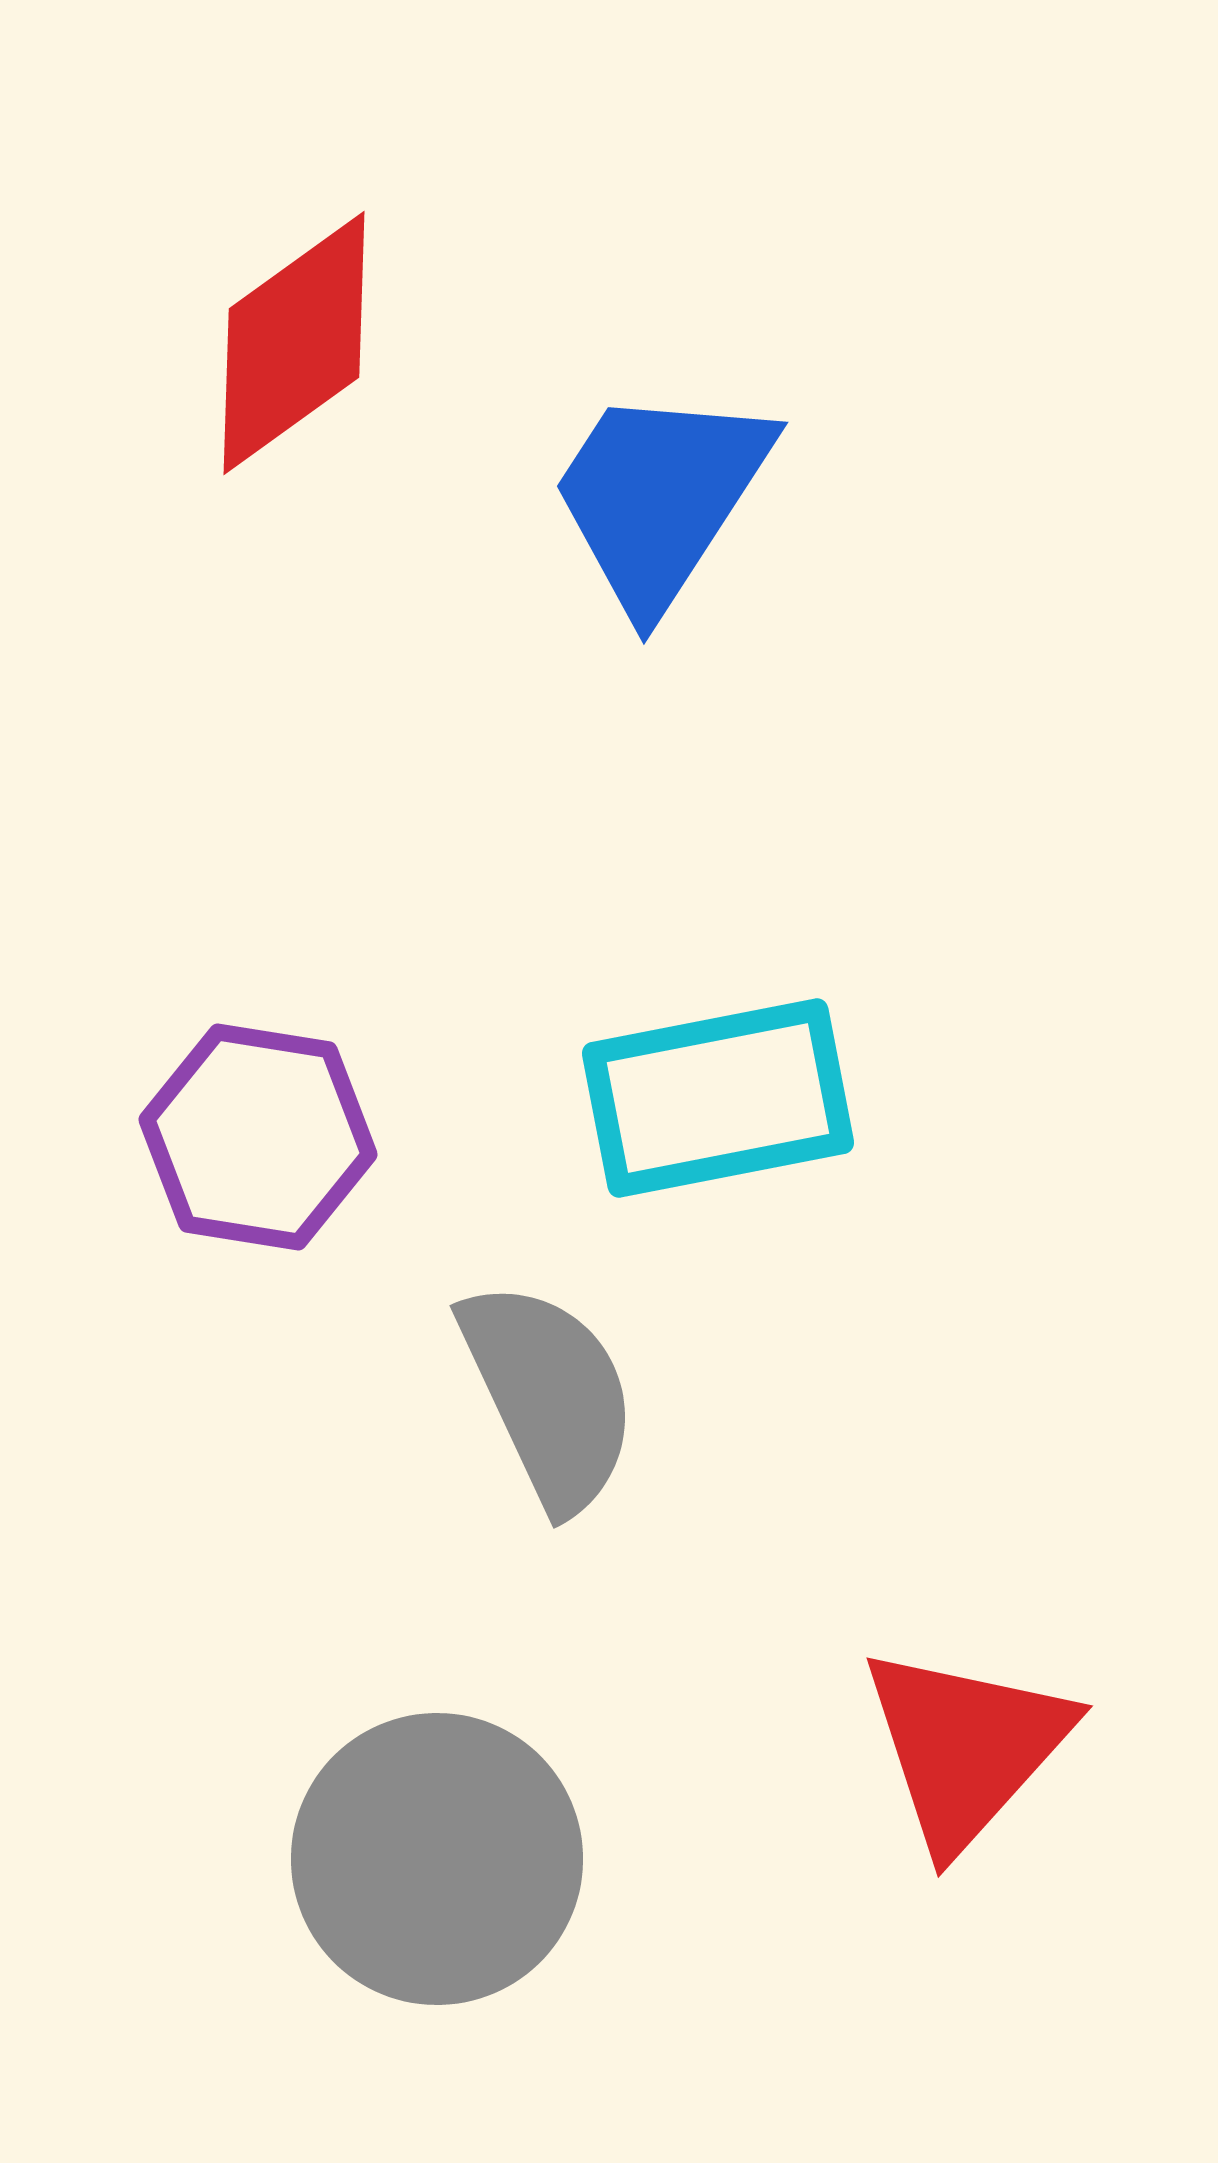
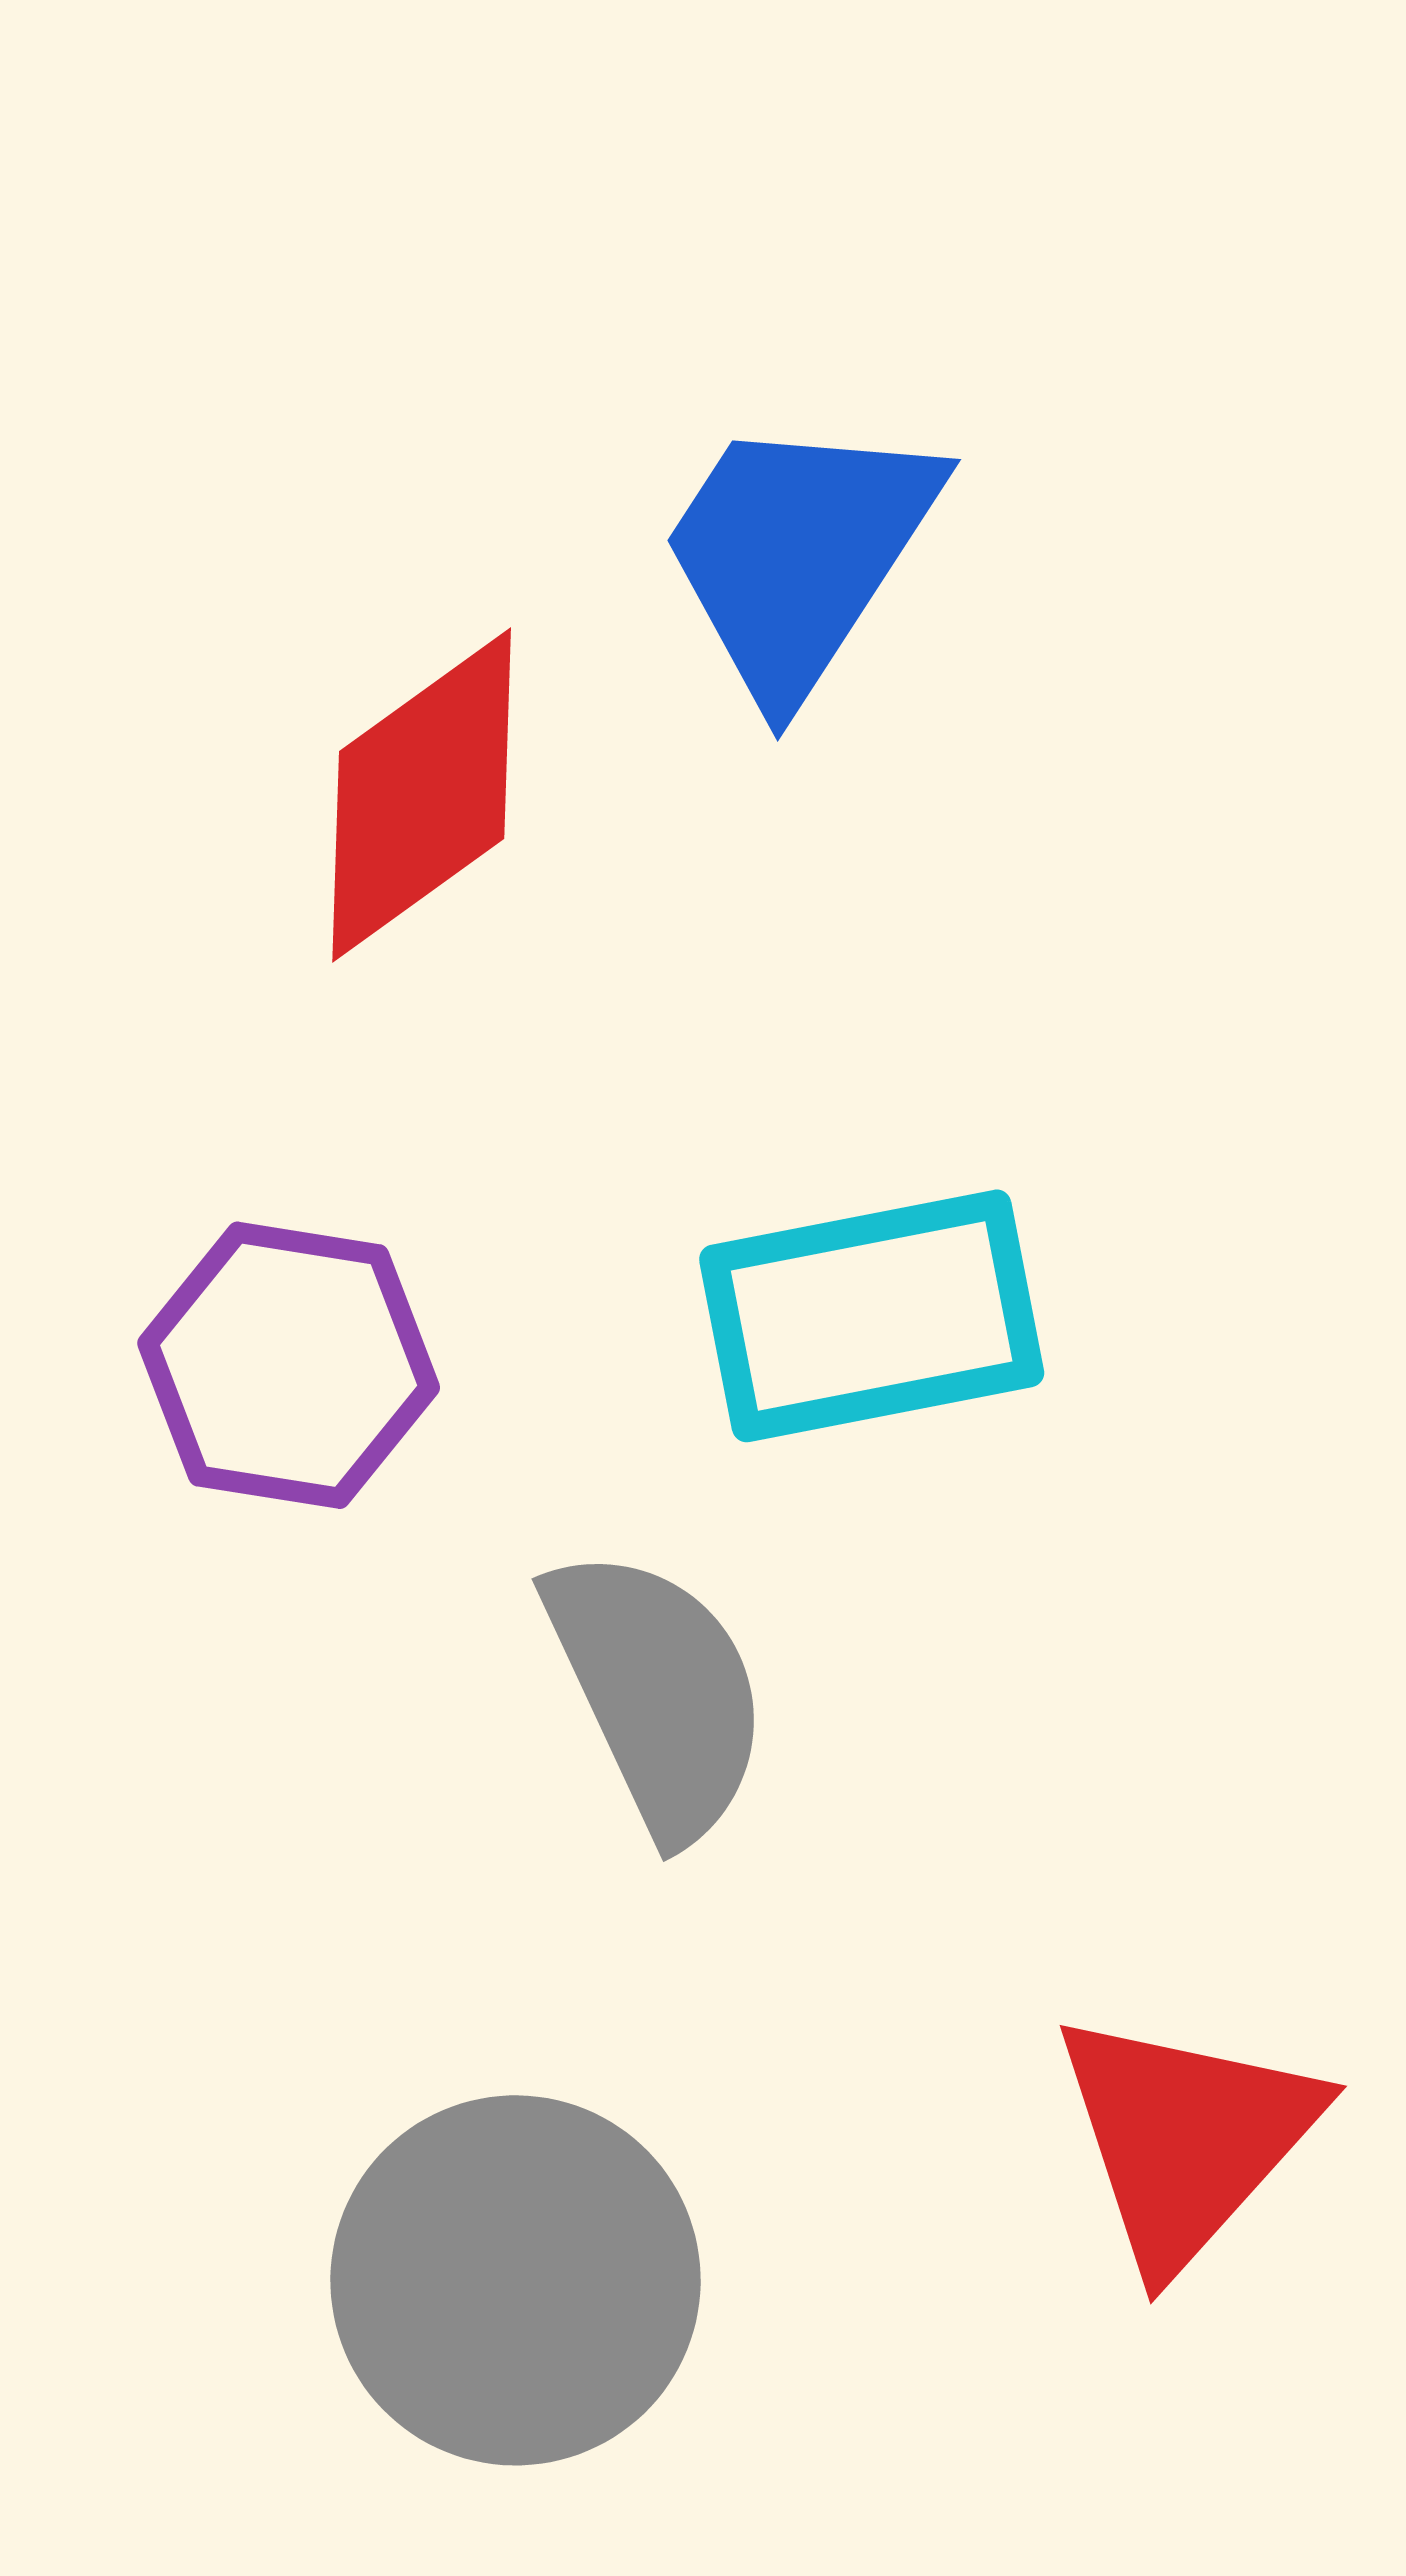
red diamond: (294, 343) -> (422, 795), moved

